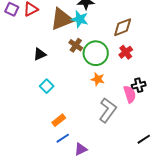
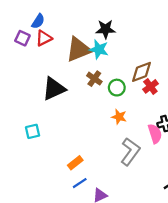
brown diamond: (123, 27) -> (141, 72), moved
green circle: (96, 53) -> (117, 88), size x0.6
black triangle: (40, 54) -> (54, 89), size x1.6
cyan square: (47, 86) -> (33, 131), moved, turned 32

